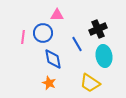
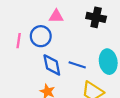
black cross: (98, 29) -> (96, 17), moved, turned 36
blue line: (77, 44) -> (77, 65), moved, turned -42

